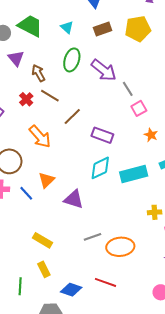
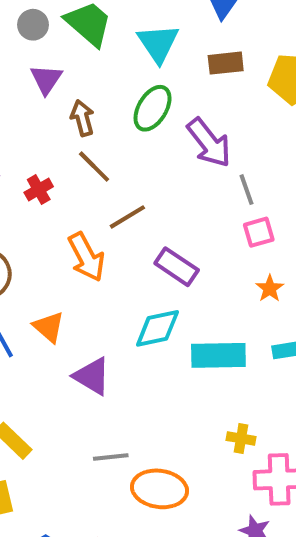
cyan triangle: (67, 27) -> (158, 43), size x1.6
red cross: (26, 99) -> (39, 190), moved
orange arrow: (40, 137) -> (86, 257), moved
orange triangle: (46, 180) -> (49, 327), turned -48

